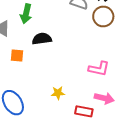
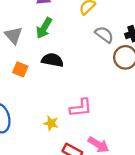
pink L-shape: (99, 69) -> (81, 108), moved, turned -35

